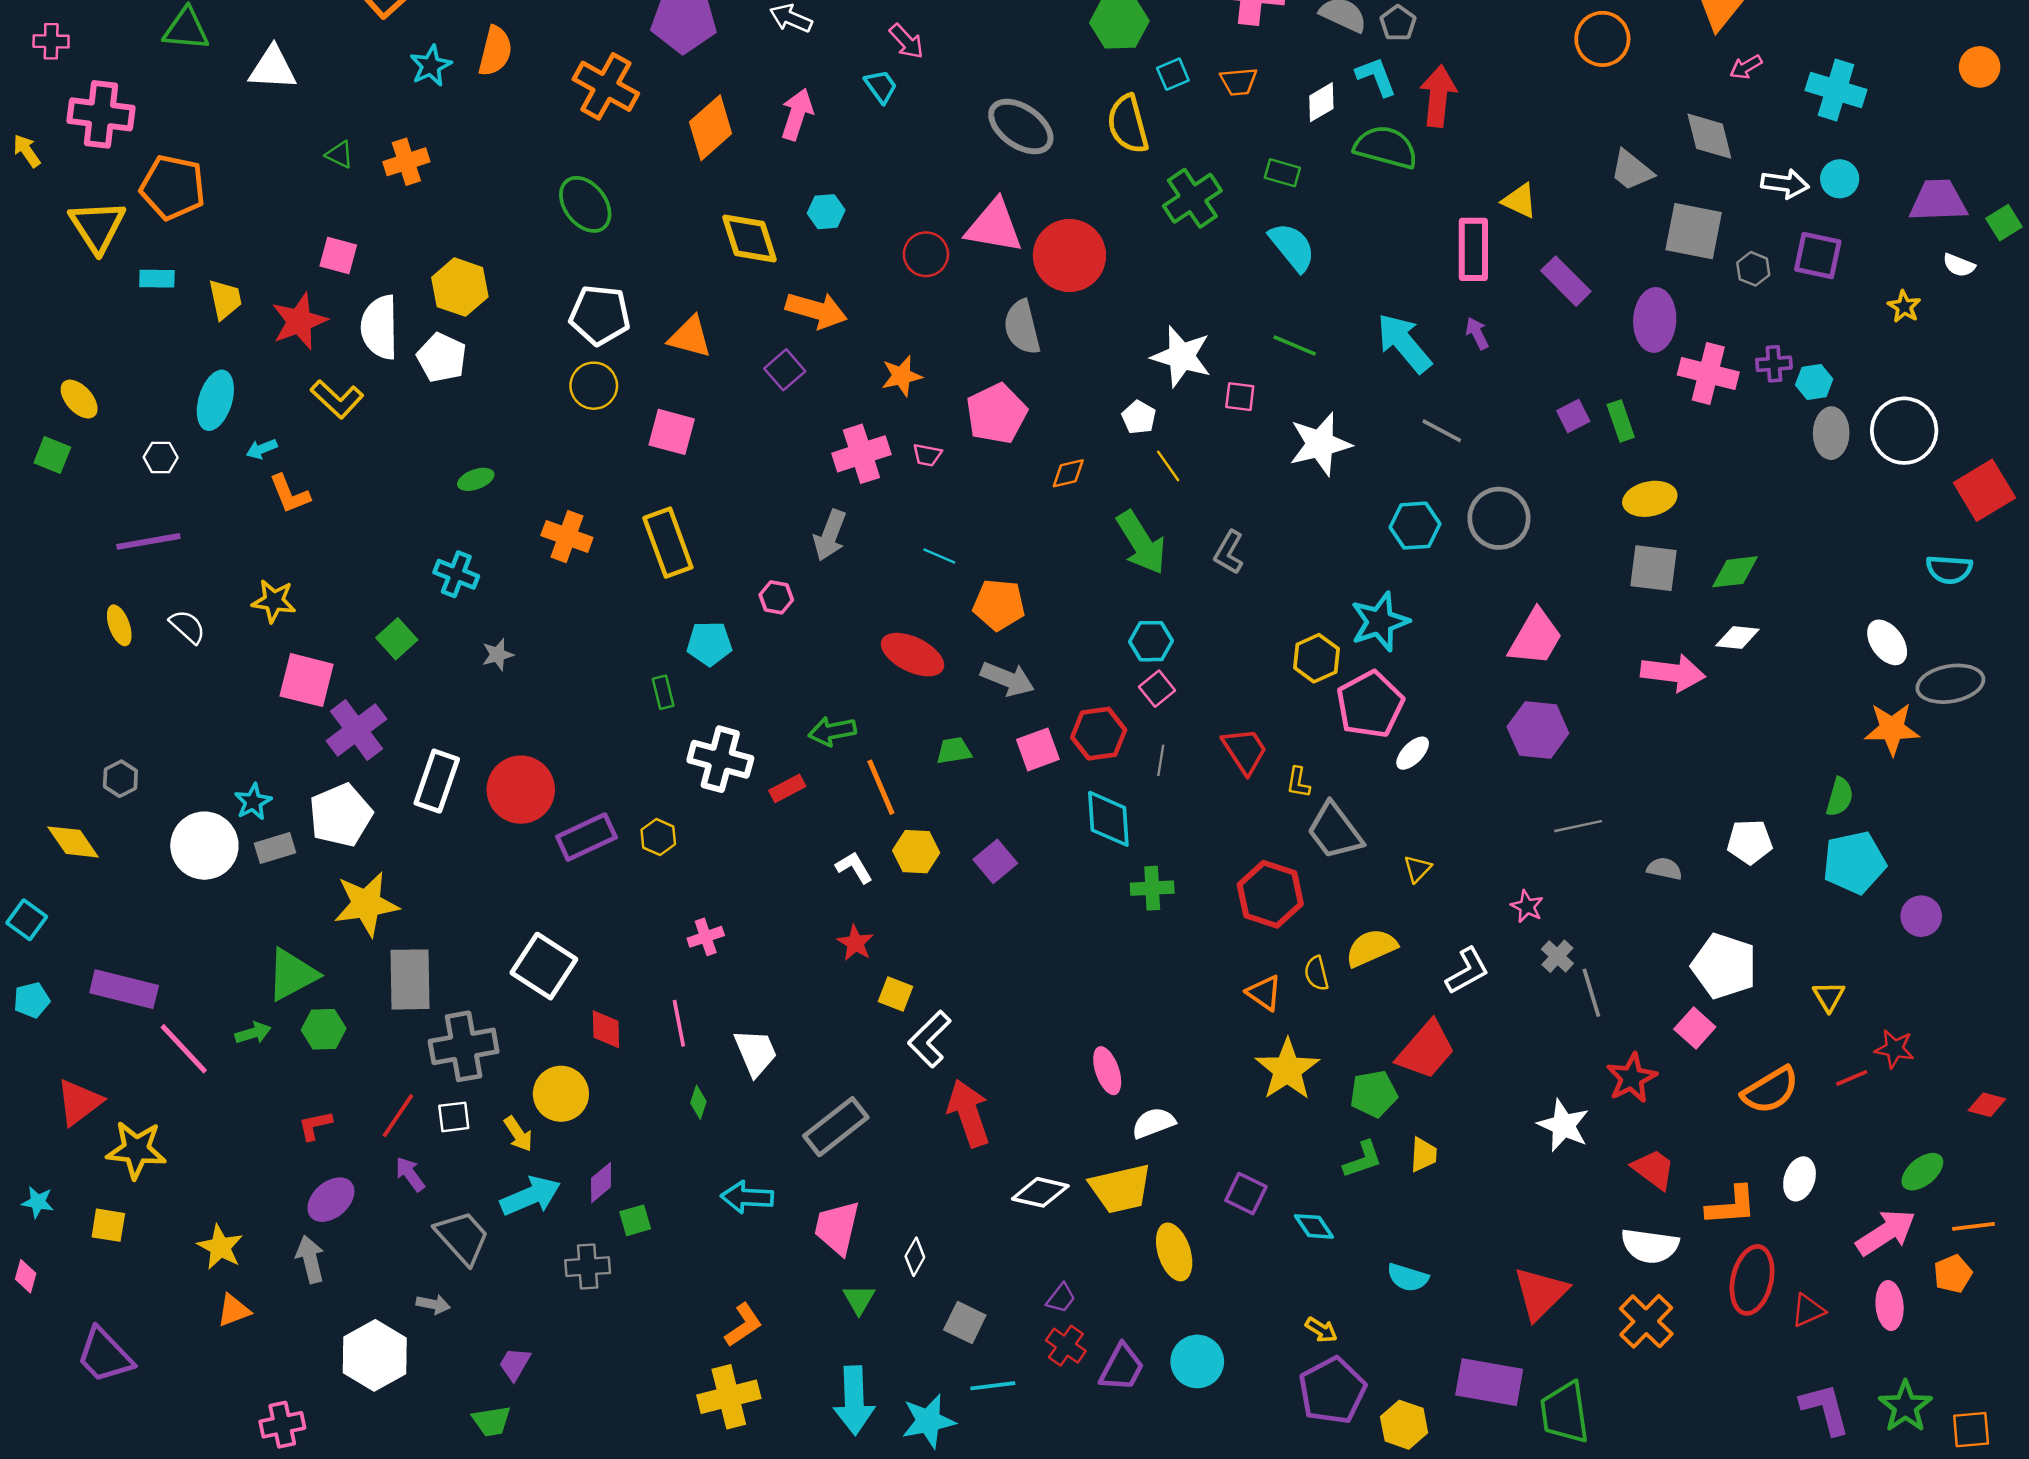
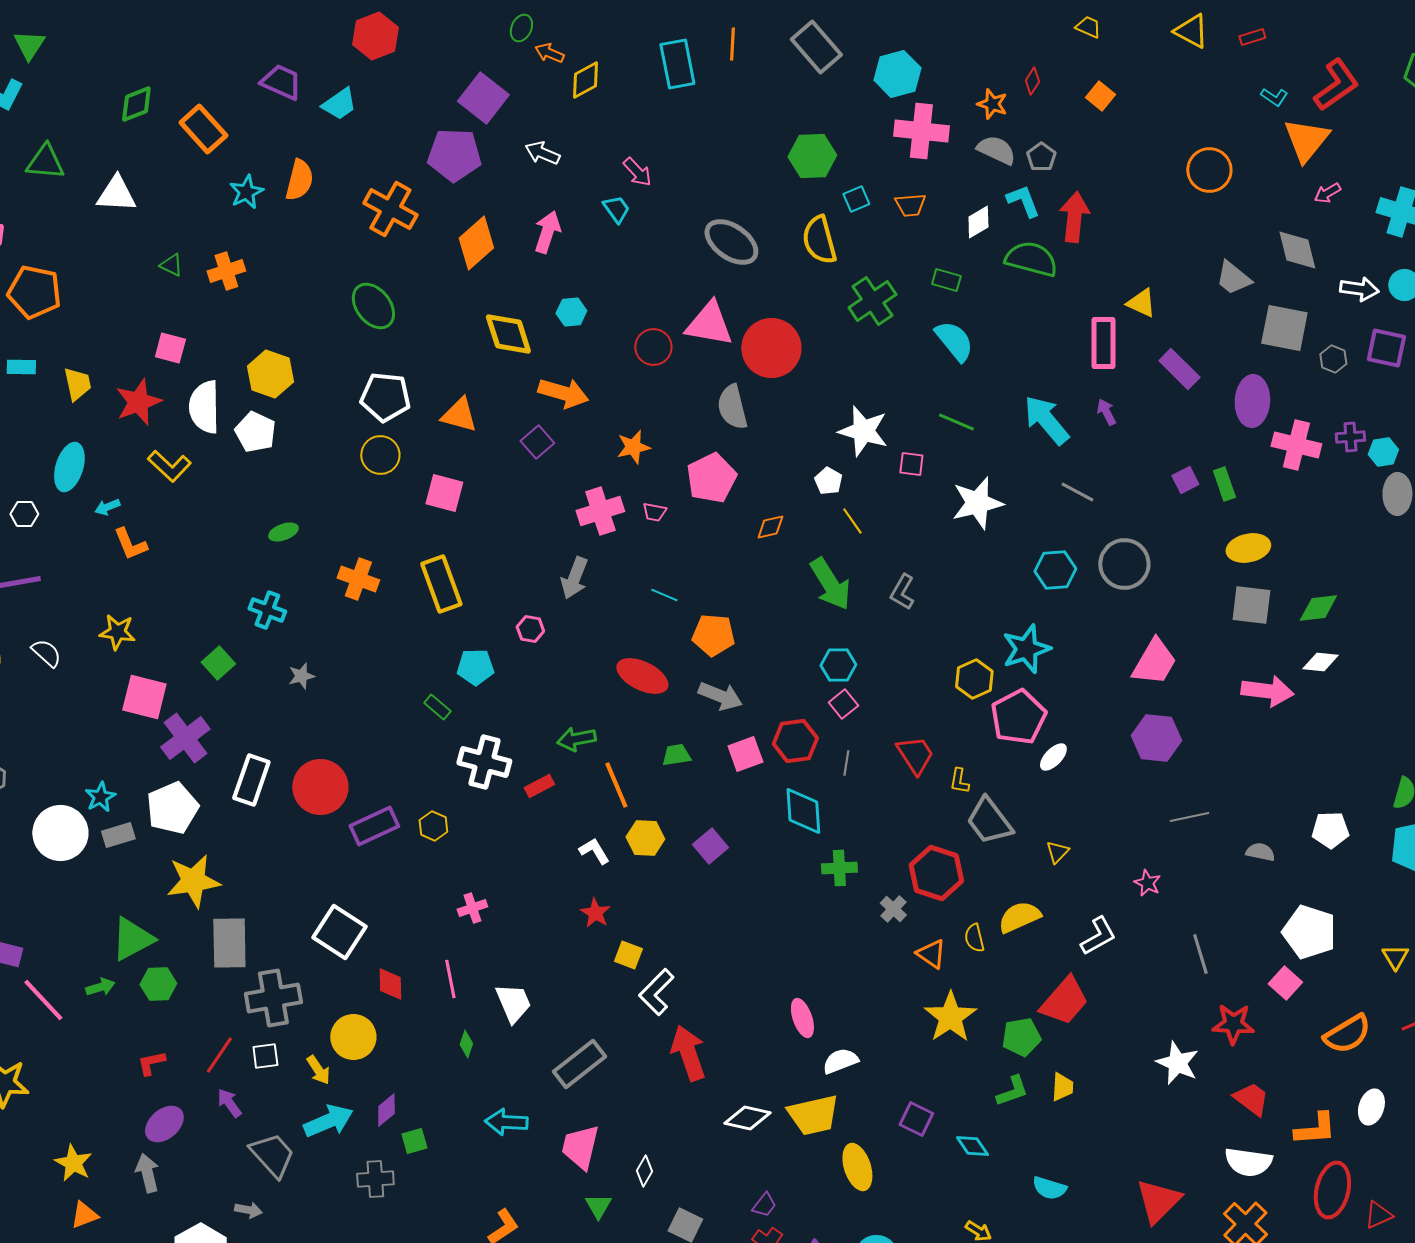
green rectangle: (663, 692) -> (437, 707), turned -36
gray cross: (1557, 956) -> (893, 909), moved
red star: (1632, 1078) -> (1233, 1024), turned 30

